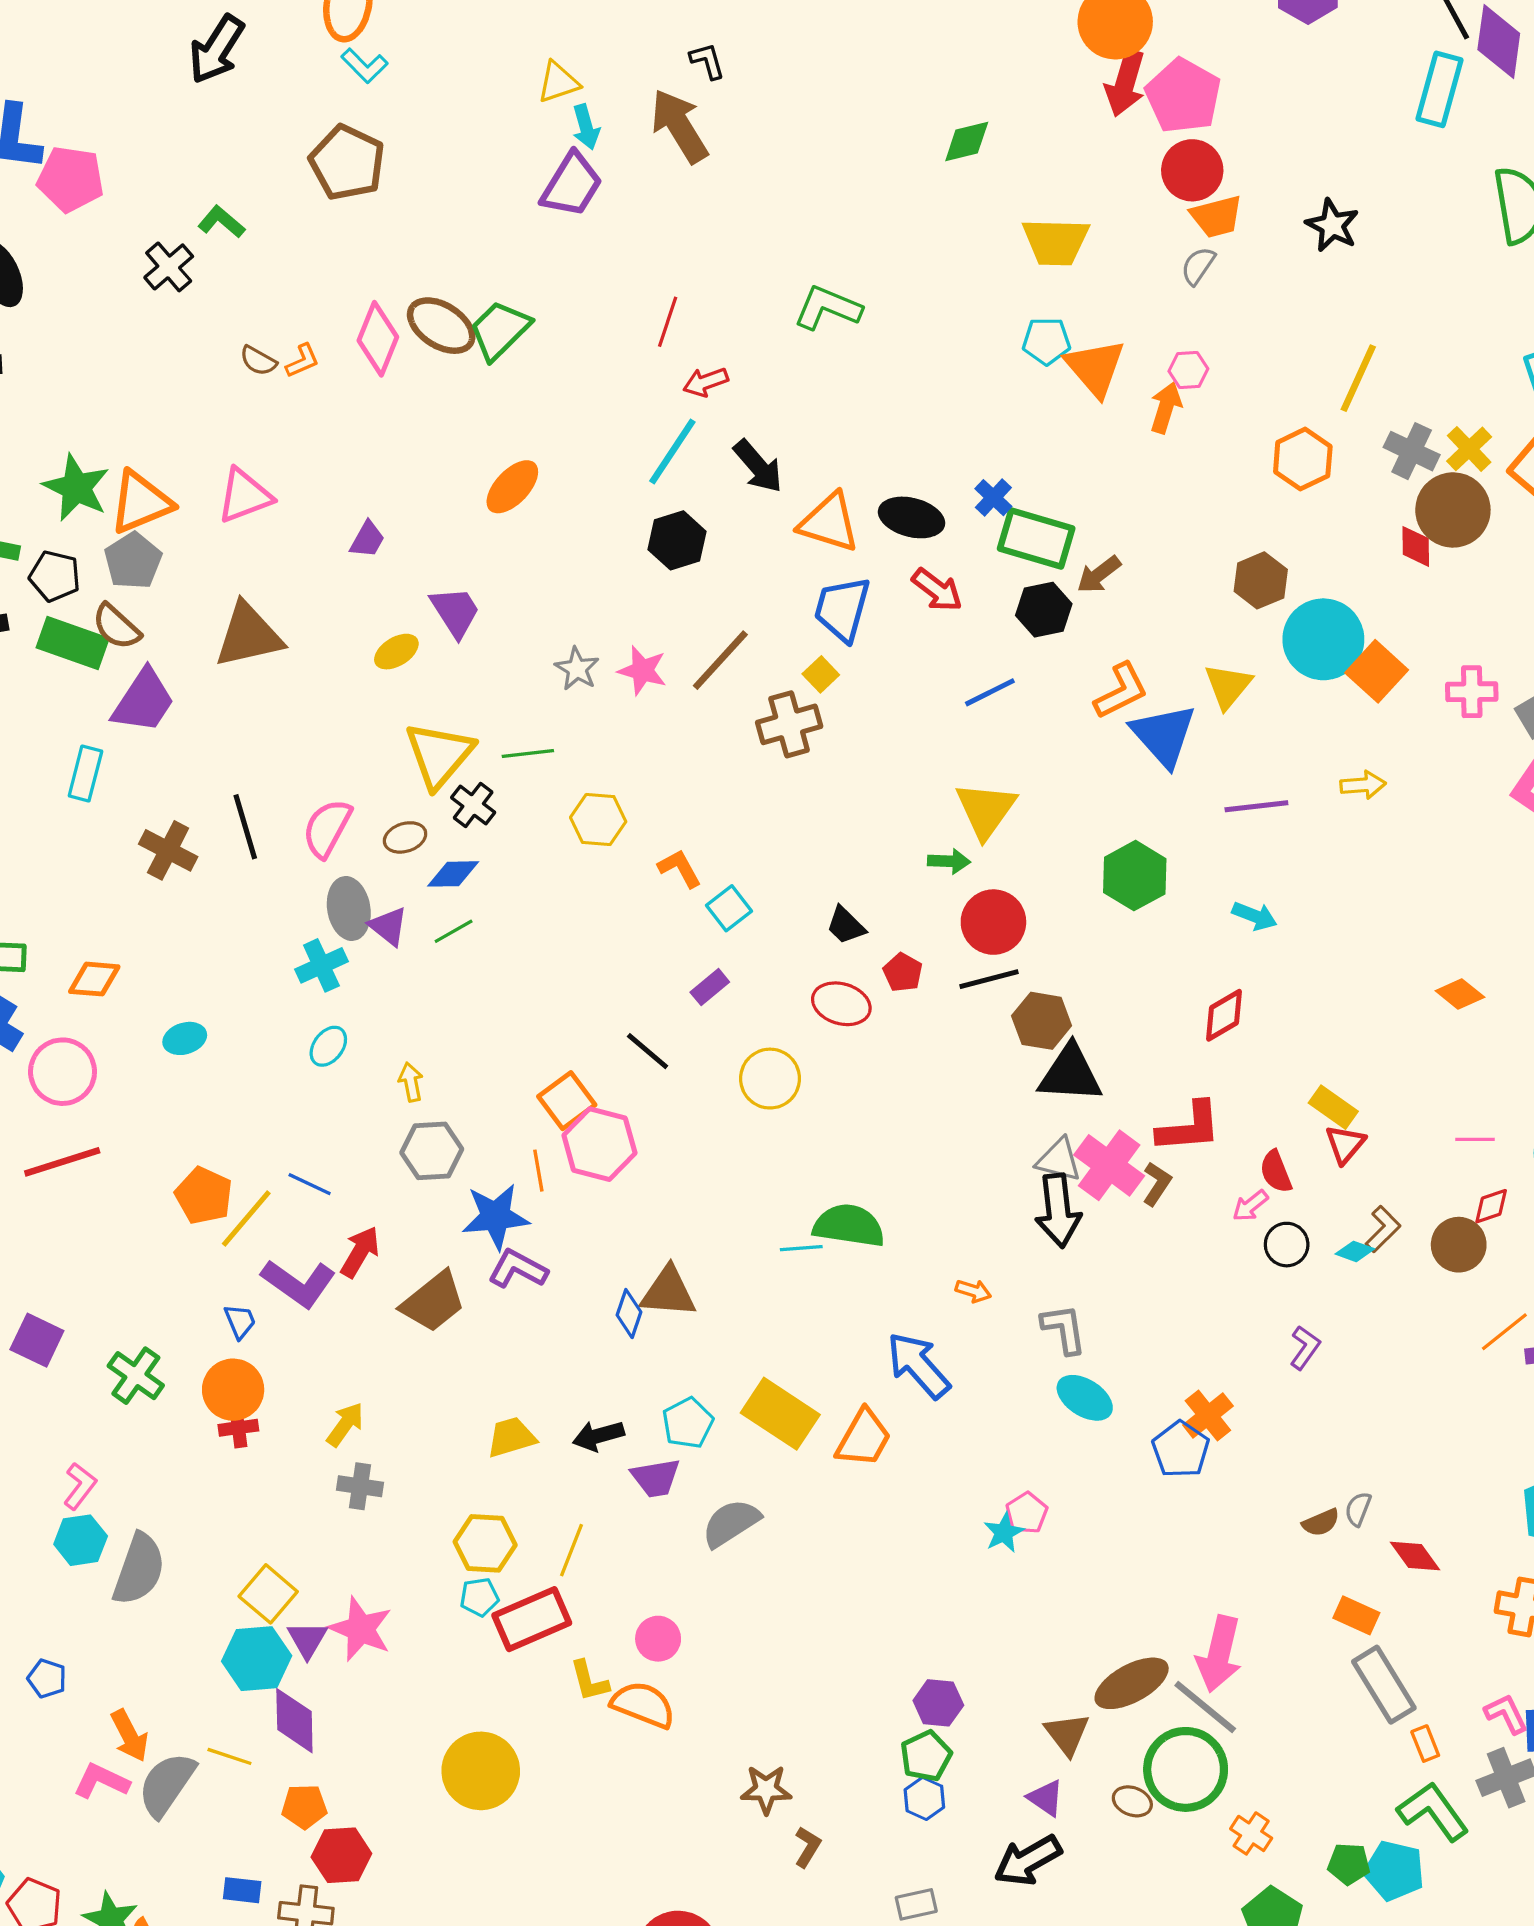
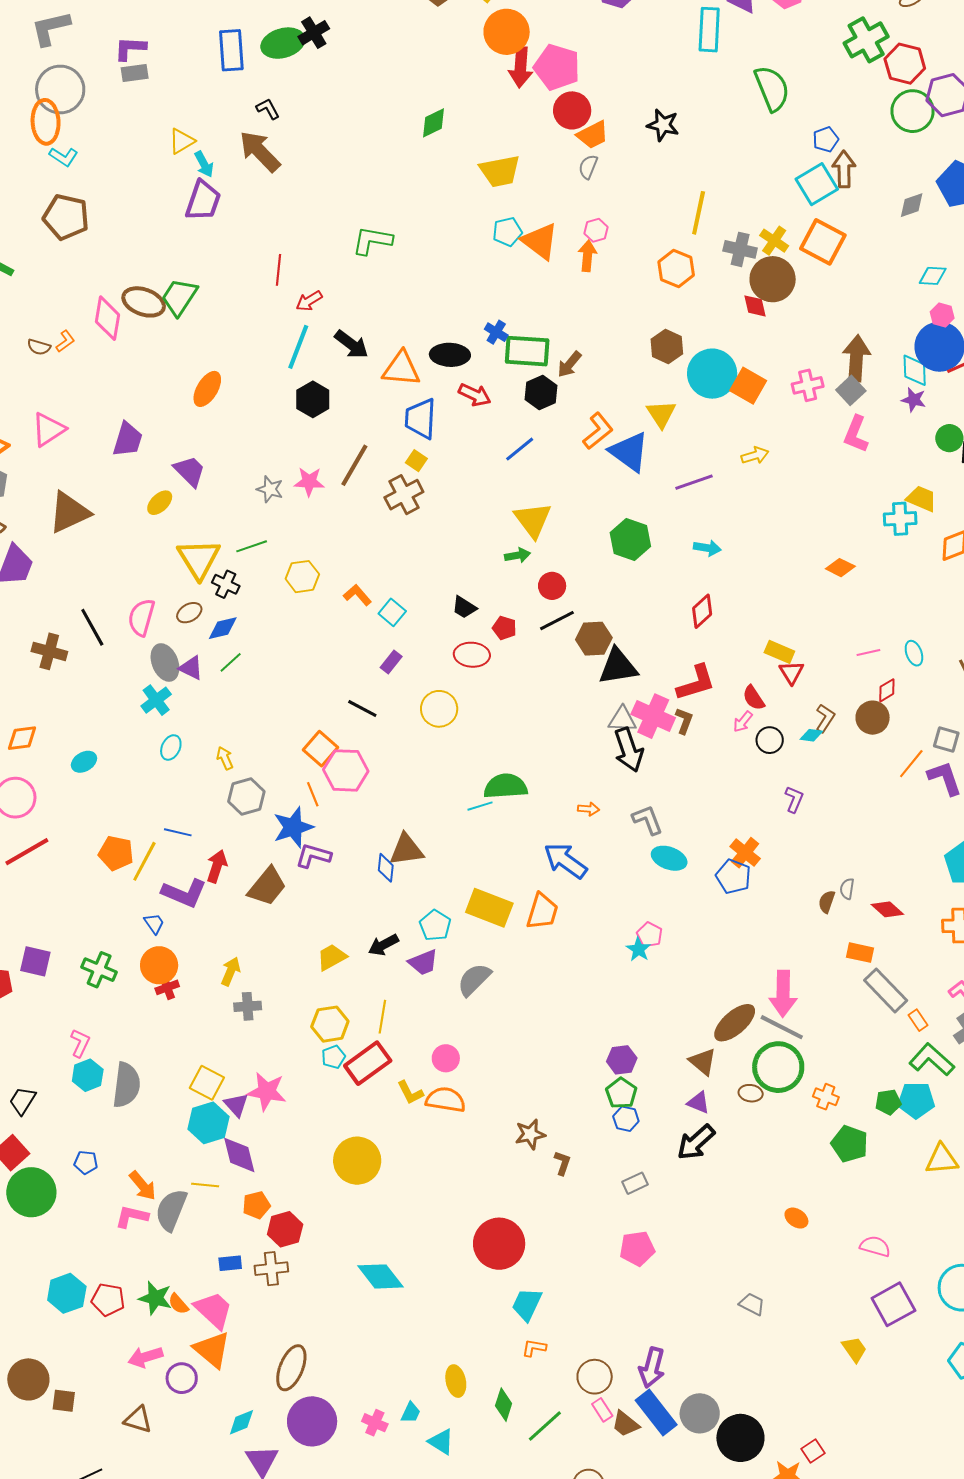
purple trapezoid: (367, 540) -> (128, 440), size x1.5
red circle: (993, 922) -> (552, 586), size x0.7
brown semicircle: (1321, 1523) -> (827, 902), turned 145

